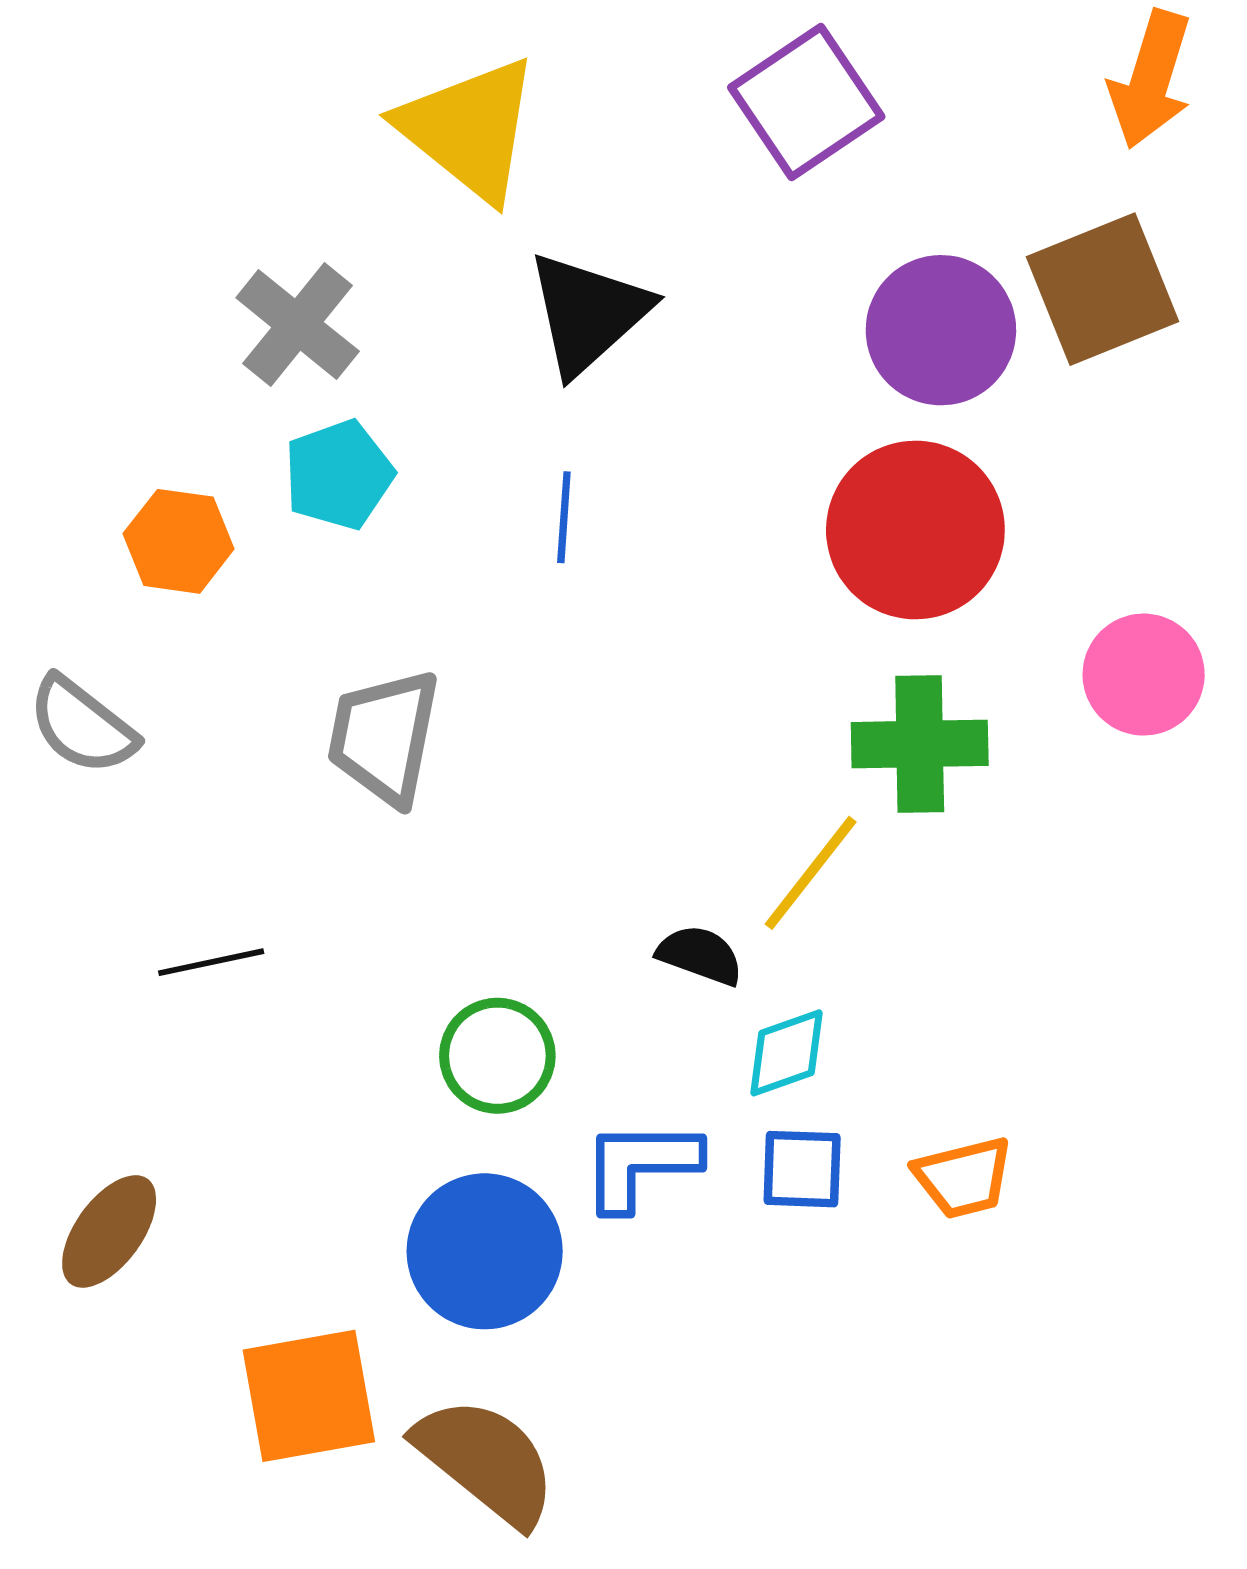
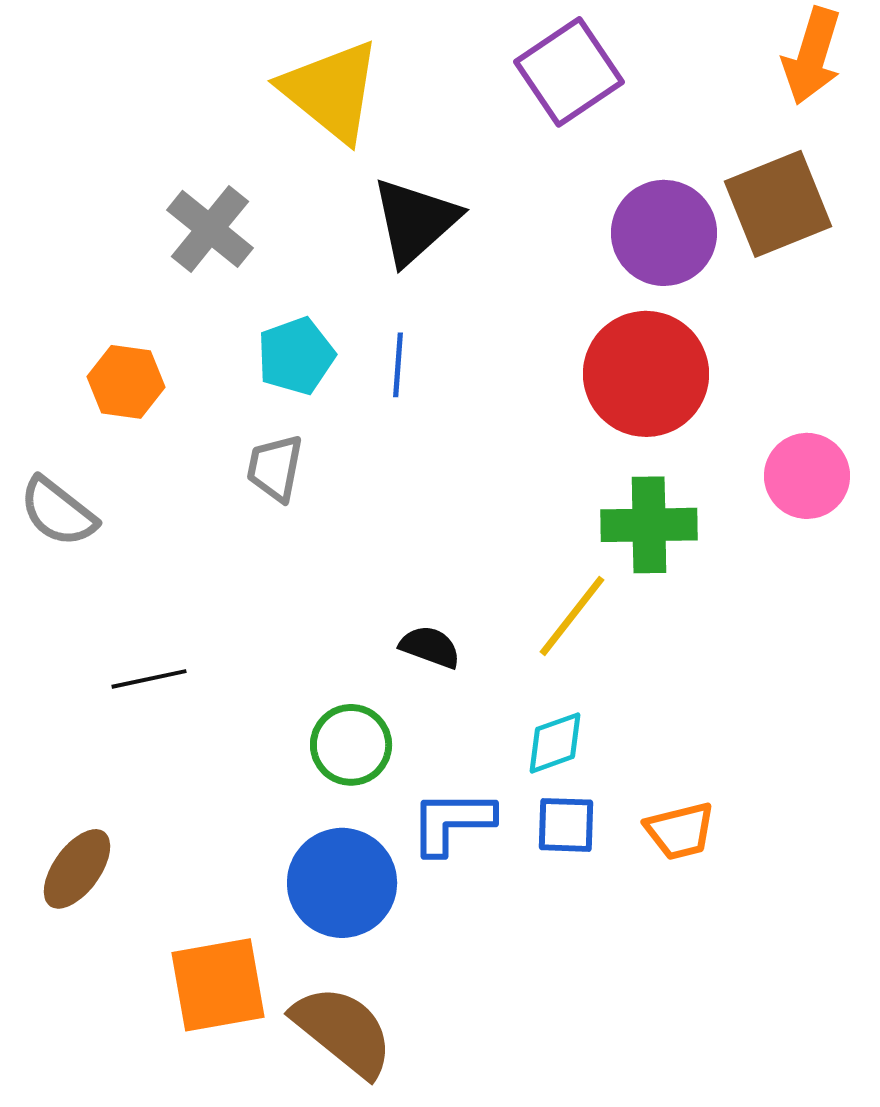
cyan pentagon: (339, 475) -> (296, 356), moved
gray trapezoid: (384, 737) -> (275, 468), moved, size x0.7
black semicircle: (700, 955) -> (430, 647), moved

